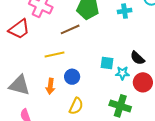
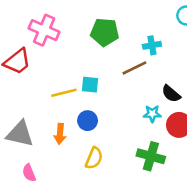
cyan cross: (125, 11) -> (152, 45), moved
brown line: (70, 29) -> (134, 68), moved
cyan square: (107, 63) -> (90, 85), moved

